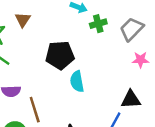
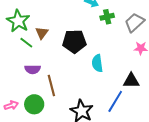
brown triangle: (23, 20) -> (42, 33), moved
cyan semicircle: (77, 81) -> (97, 63), moved

